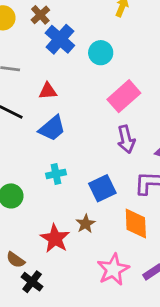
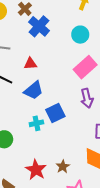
cyan circle: (101, 53) -> (80, 35), moved
blue square: (102, 188) -> (55, 113), moved
brown star: (85, 224) -> (63, 167), moved

